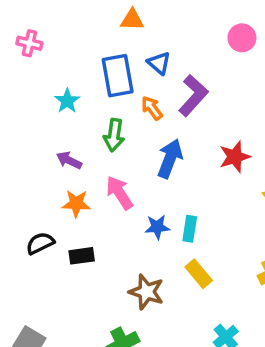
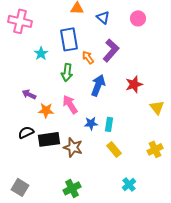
pink cross: (29, 43) -> (20, 21), size x1.6
blue triangle: (159, 63) -> (103, 17), moved
purple arrow: (69, 160) -> (29, 94), moved
black rectangle: (82, 256) -> (49, 139), size x1.5
brown star: (146, 292) -> (73, 147), moved

